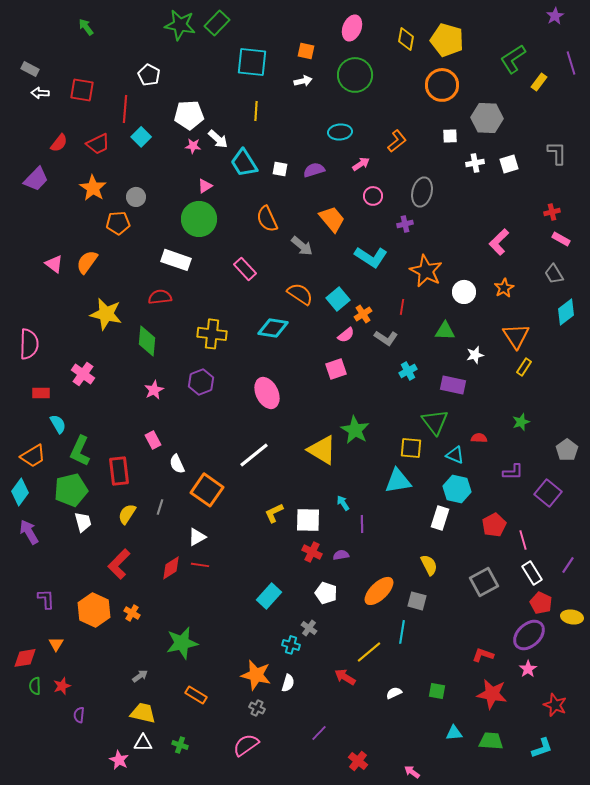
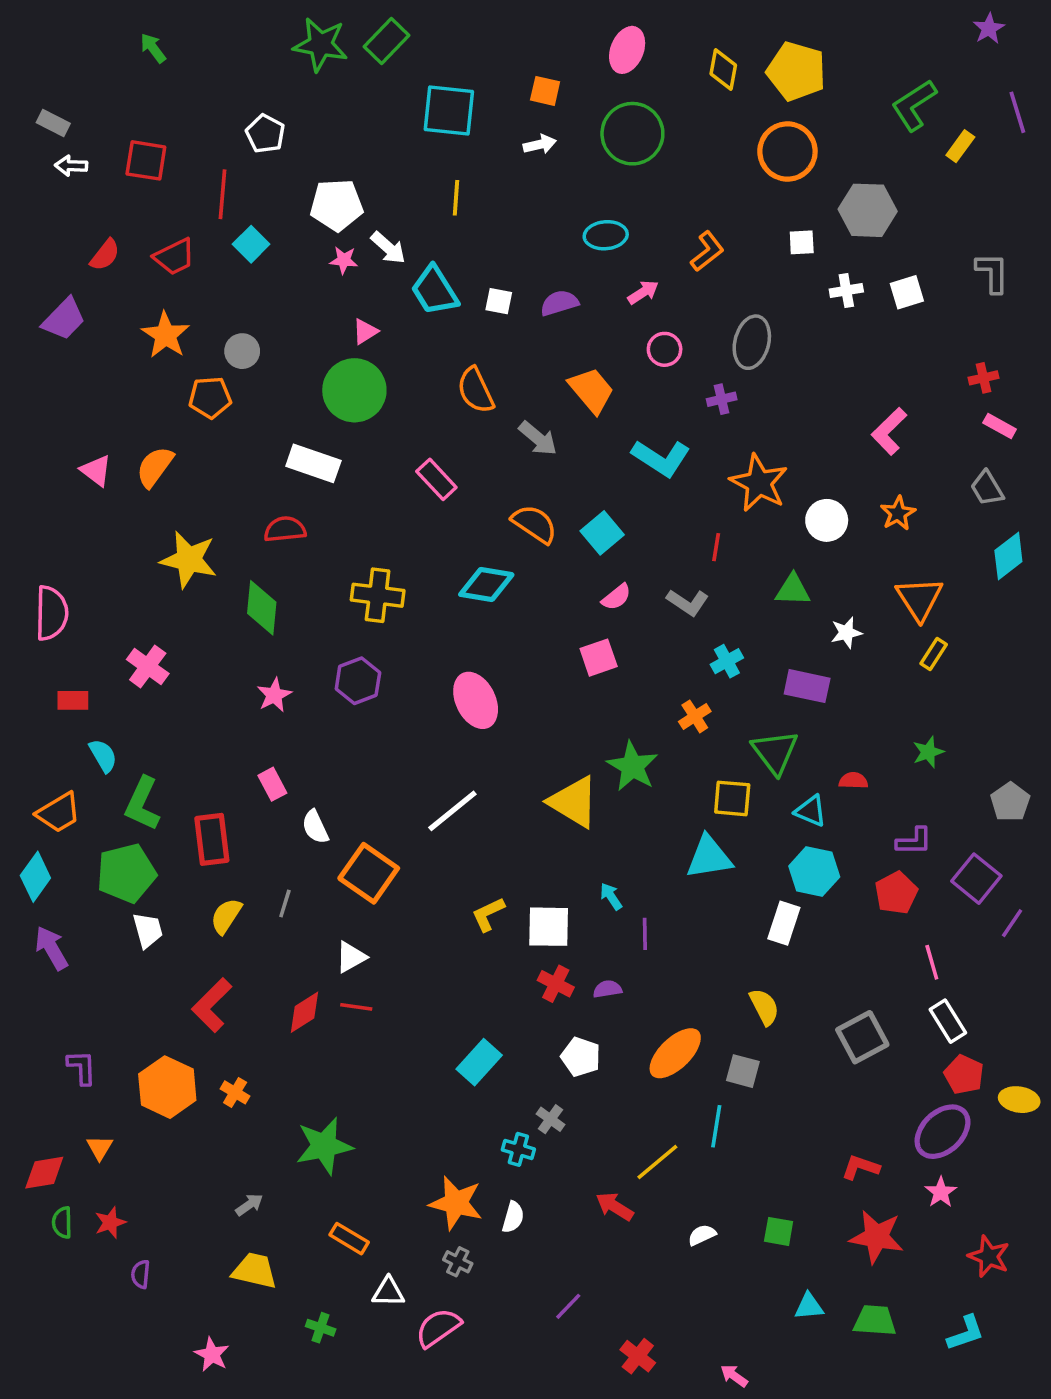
orange cross: (363, 314) -> (695, 716), moved
red pentagon: (494, 525) -> (896, 893), moved
purple line: (568, 565) -> (1012, 923), moved
white triangle: (143, 743) -> (388, 1292), moved

